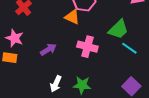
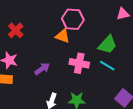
cyan line: (129, 48) -> (107, 66), moved

